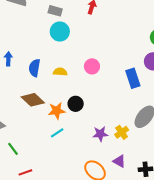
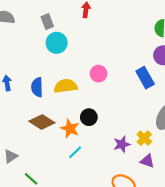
gray rectangle: (55, 11) -> (47, 22), turned 64
yellow semicircle: (60, 72) -> (66, 86), size x1.5
orange star: (57, 111) -> (70, 129), turned -30
purple triangle: (119, 161) -> (147, 161), moved

